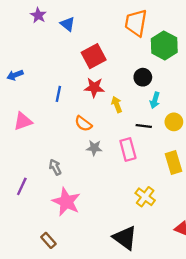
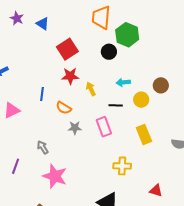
black circle: (143, 77) -> (109, 52), moved
blue line: (58, 94) -> (42, 94), moved
cyan arrow: (155, 100) -> (123, 82), turned 72
yellow cross: (145, 197) -> (122, 166), turned -30

